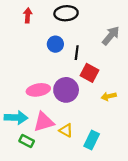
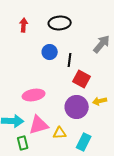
purple circle: (66, 90) -> (77, 107), moved
yellow triangle: (66, 130) -> (60, 133), turned -32
green rectangle: (27, 141) -> (23, 143), turned 48

